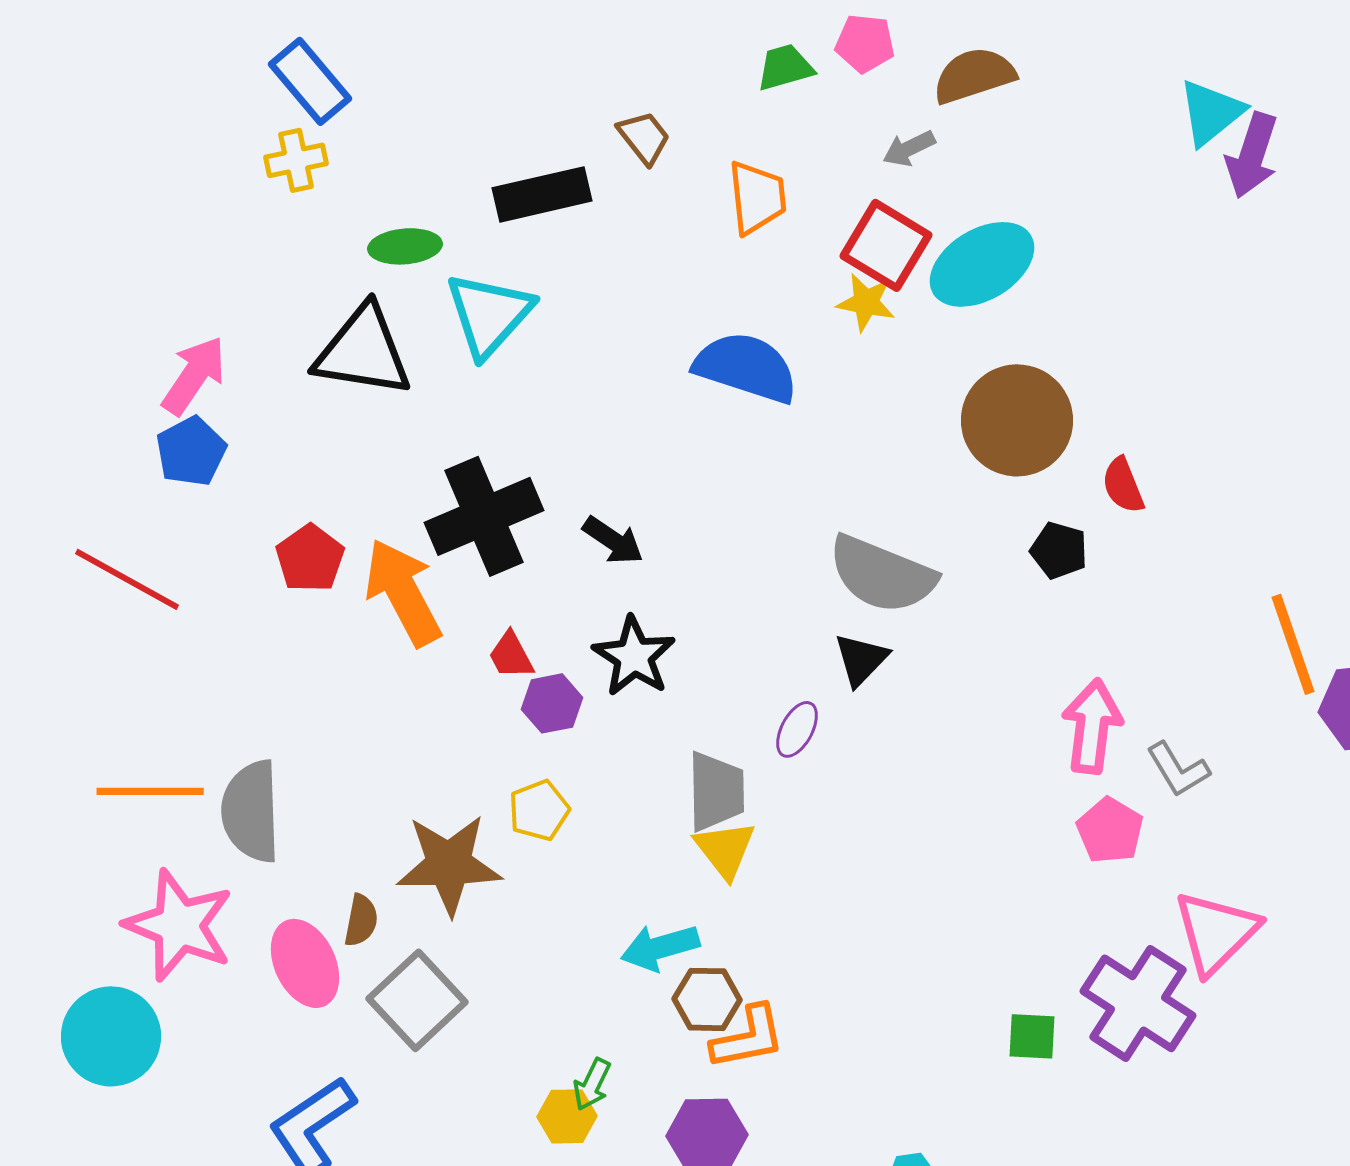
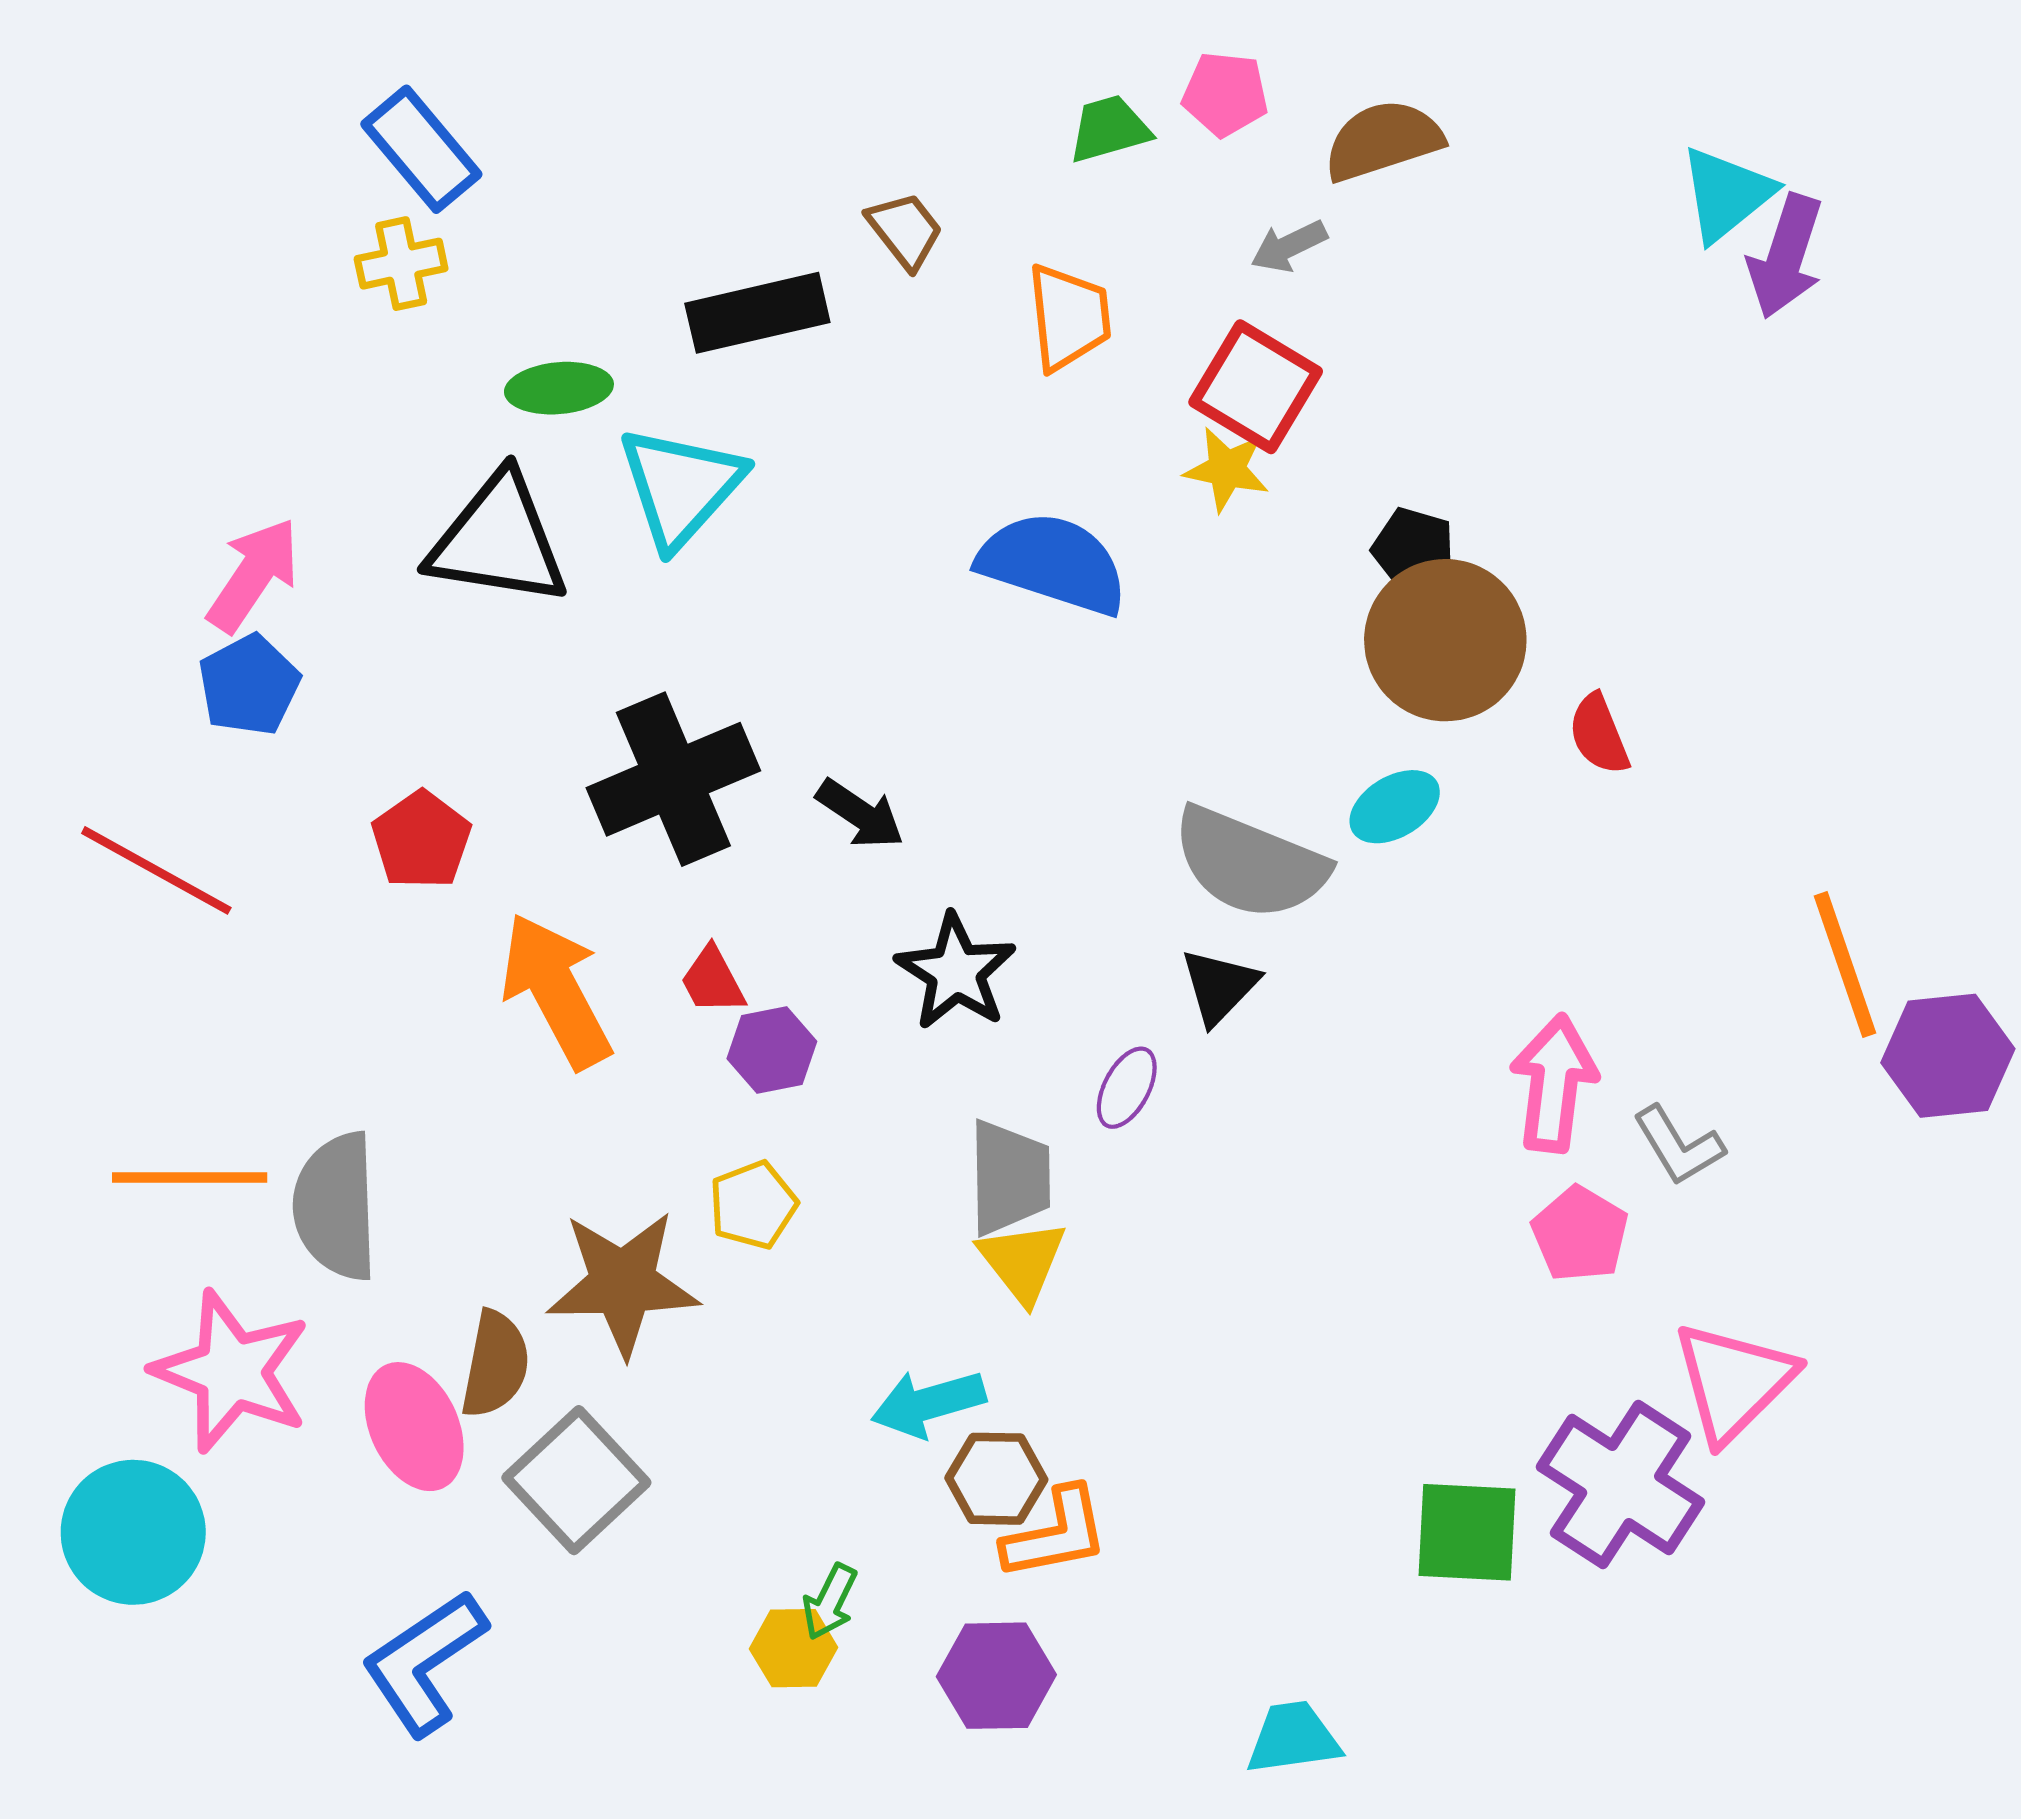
cyan ellipse: (982, 264) -> (1395, 807), moved, size x0.6
black pentagon: (1059, 550) -> (1413, 549), moved
orange arrow: (403, 592) -> (556, 991), moved
black star: (634, 656) -> (956, 972), moved
brown semicircle: (361, 920) -> (495, 1364), size x1.4
green square: (1032, 1036) -> (1467, 1532), size x1.5

